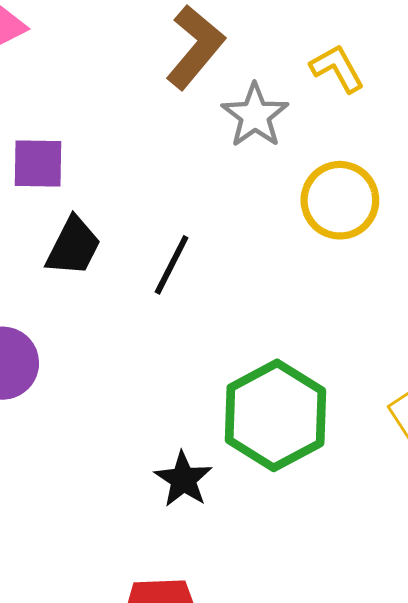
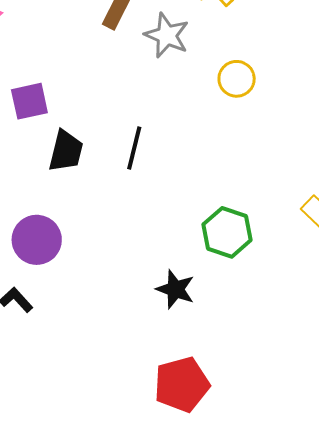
yellow circle: (340, 200) -> (237, 79), size x0.7
green hexagon: (275, 415) -> (227, 232), size x0.7

